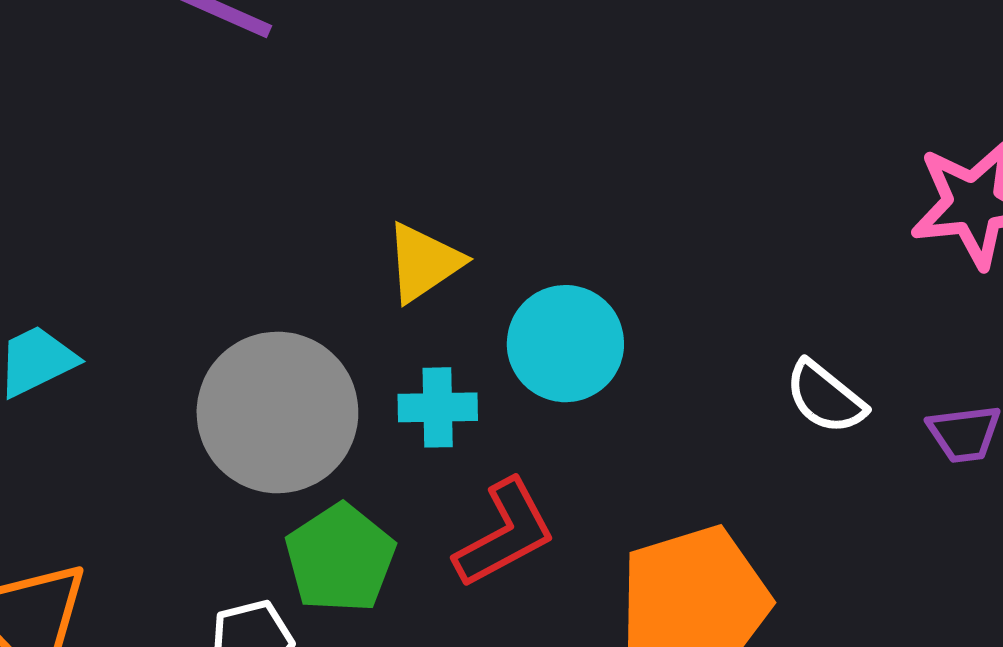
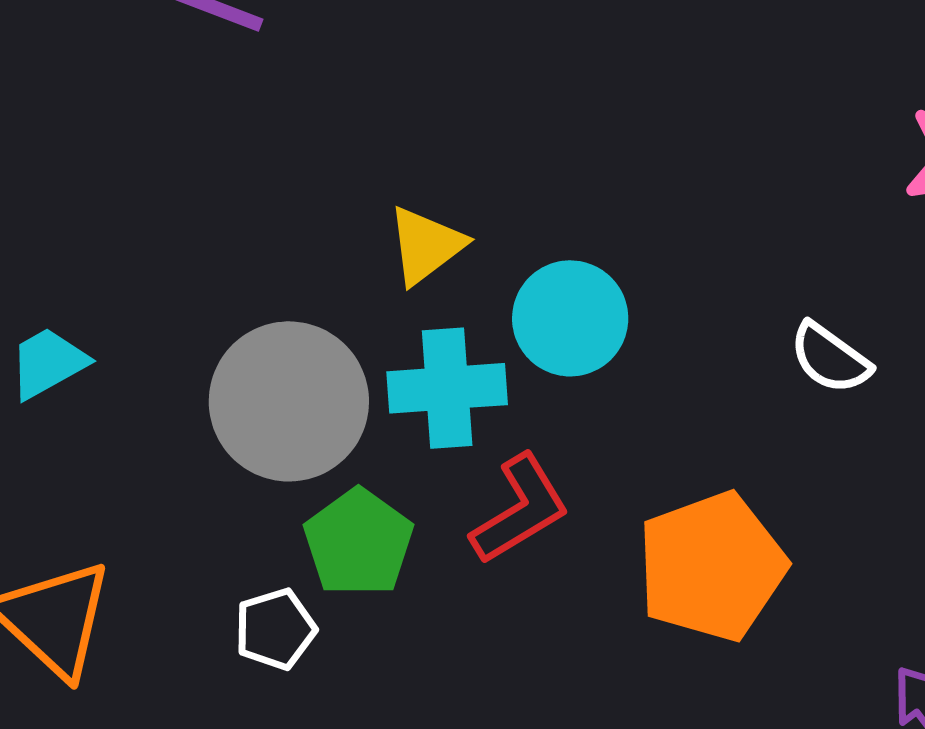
cyan cross: (438, 407) -> (447, 388), size x1.5

